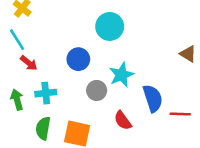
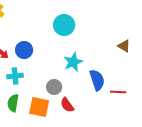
blue circle: (78, 59) -> (24, 50), moved
gray circle: (97, 90) -> (54, 87), moved
red semicircle: (123, 120) -> (67, 105), moved

